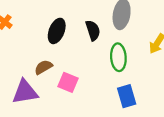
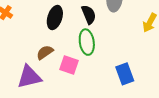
green ellipse: (118, 57) -> (87, 42), moved

